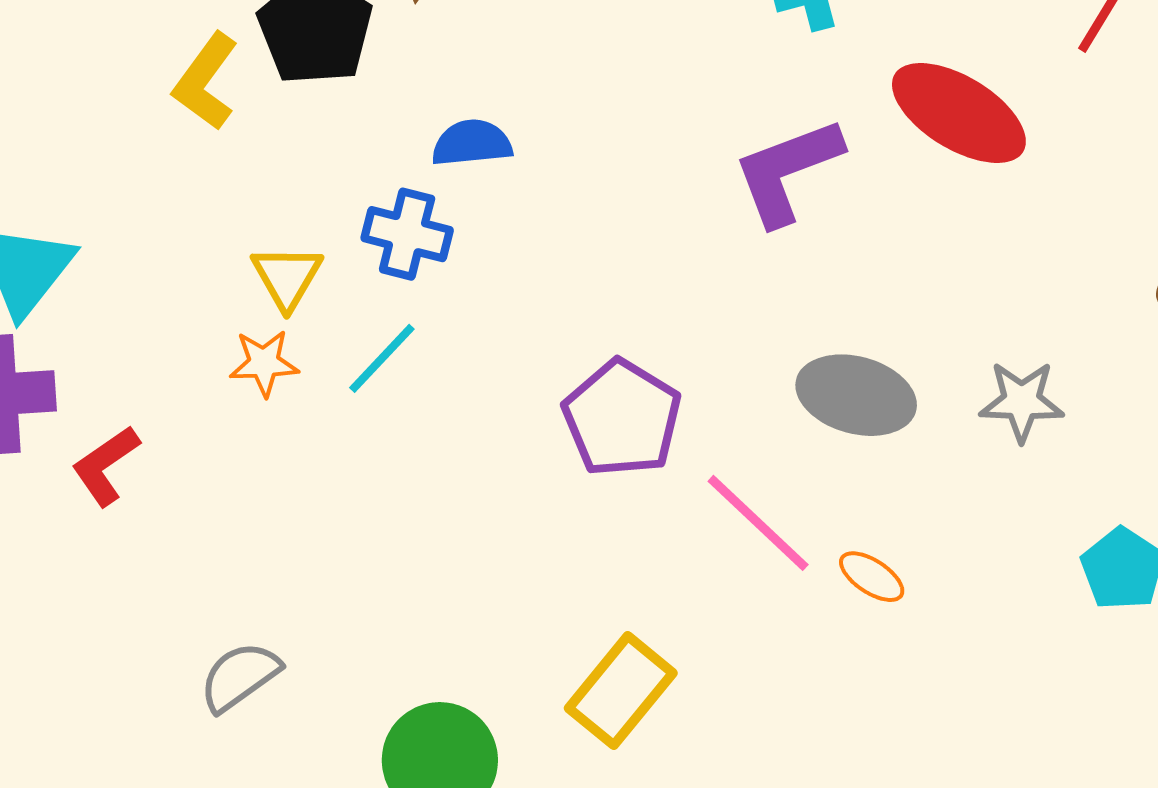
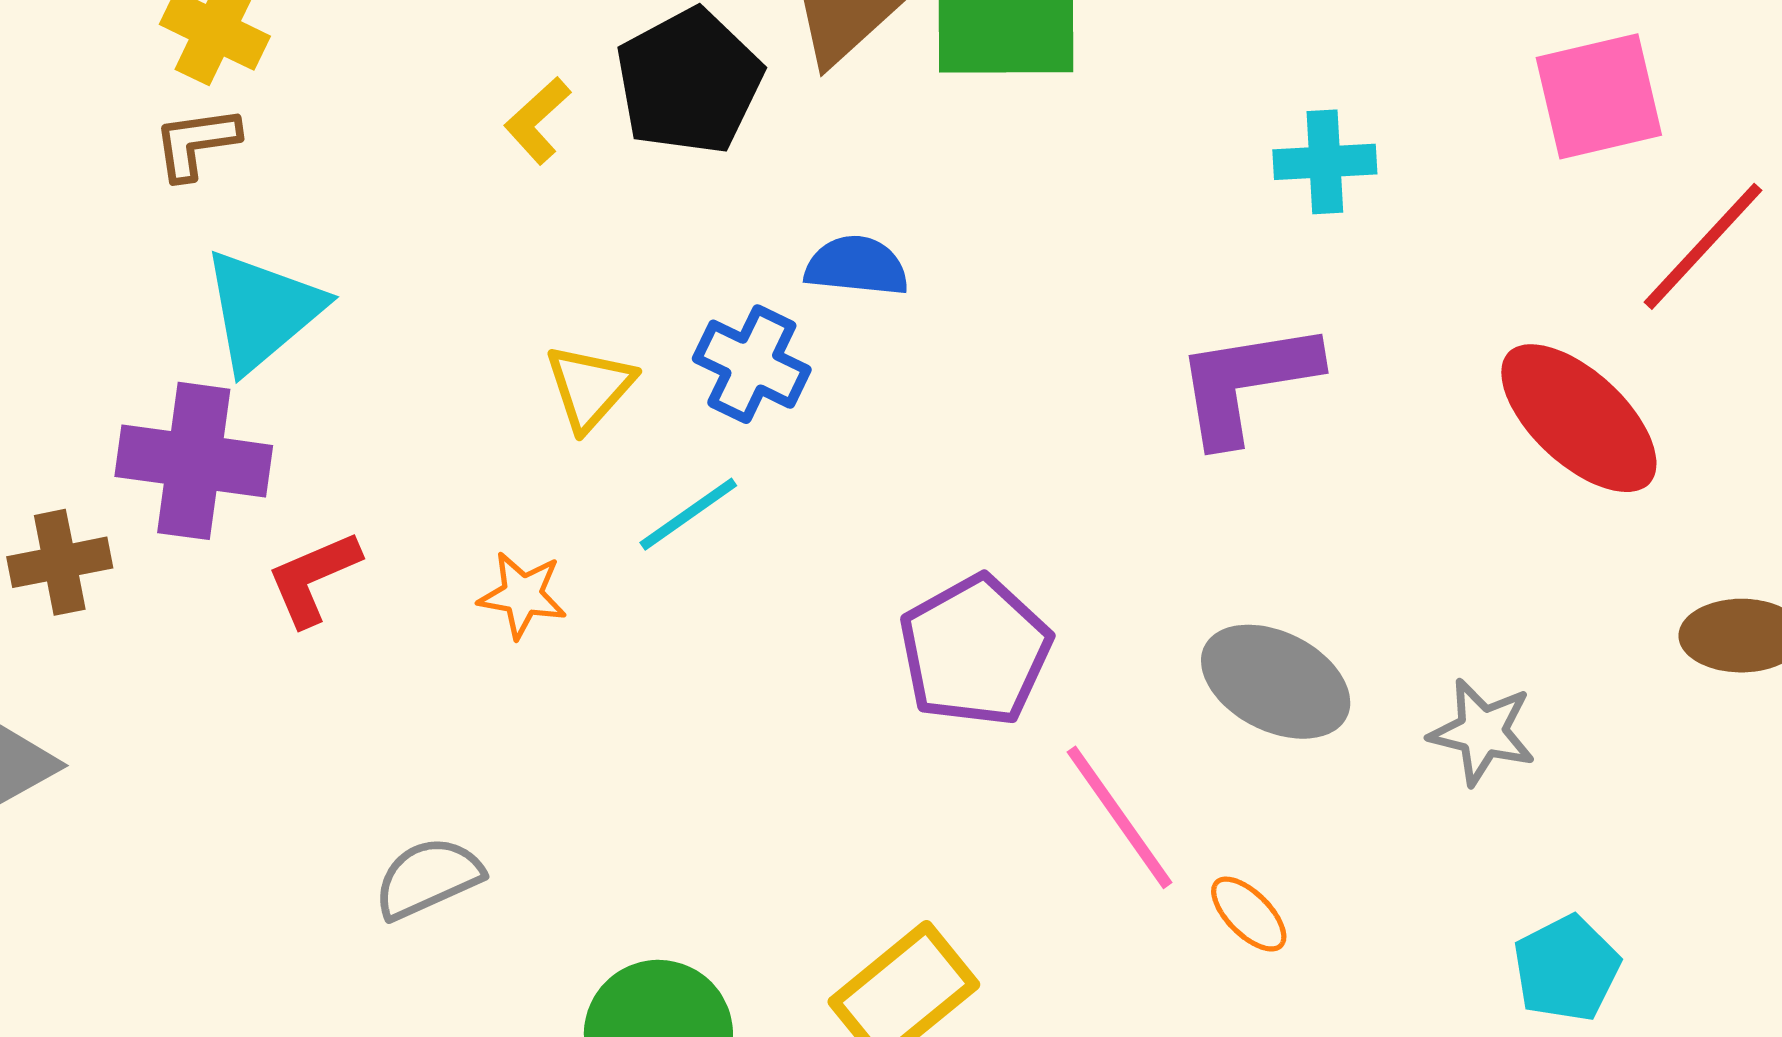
yellow L-shape: (206, 81) -> (537, 120), size x0.7
red ellipse: (959, 113) -> (1579, 418), moved
orange star: (264, 363) -> (522, 595), moved

